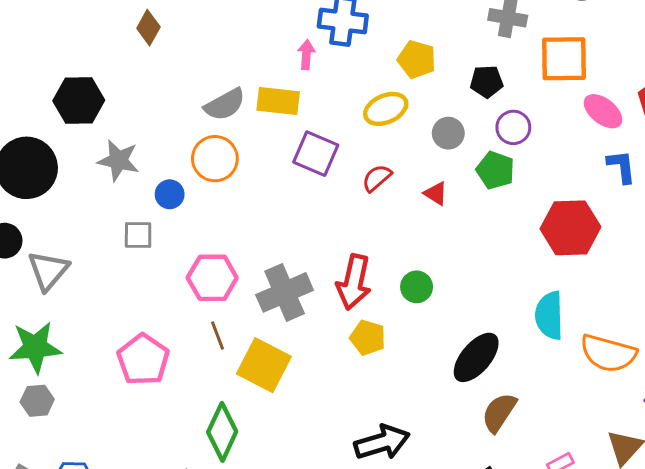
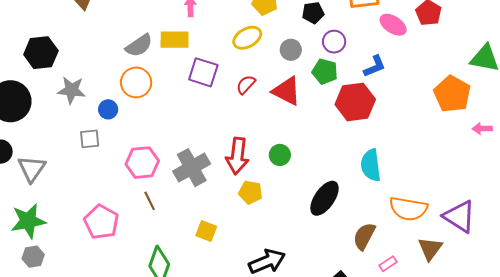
blue L-shape: (621, 167) -> (375, 66), moved, turned 80
red triangle: (436, 193) -> (286, 91), size x1.8
red hexagon: (570, 228) -> (355, 102), moved
orange semicircle: (608, 353) -> (408, 209), moved
yellow square: (264, 365) -> (206, 231), moved, size x0.6
brown semicircle: (499, 412) -> (364, 236), moved

